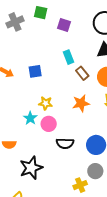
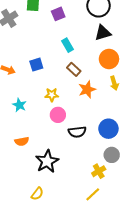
purple square: (64, 25) -> (58, 14), turned -32
brown rectangle: (82, 73) -> (74, 69), moved
cyan star: (30, 118) -> (19, 105), moved

